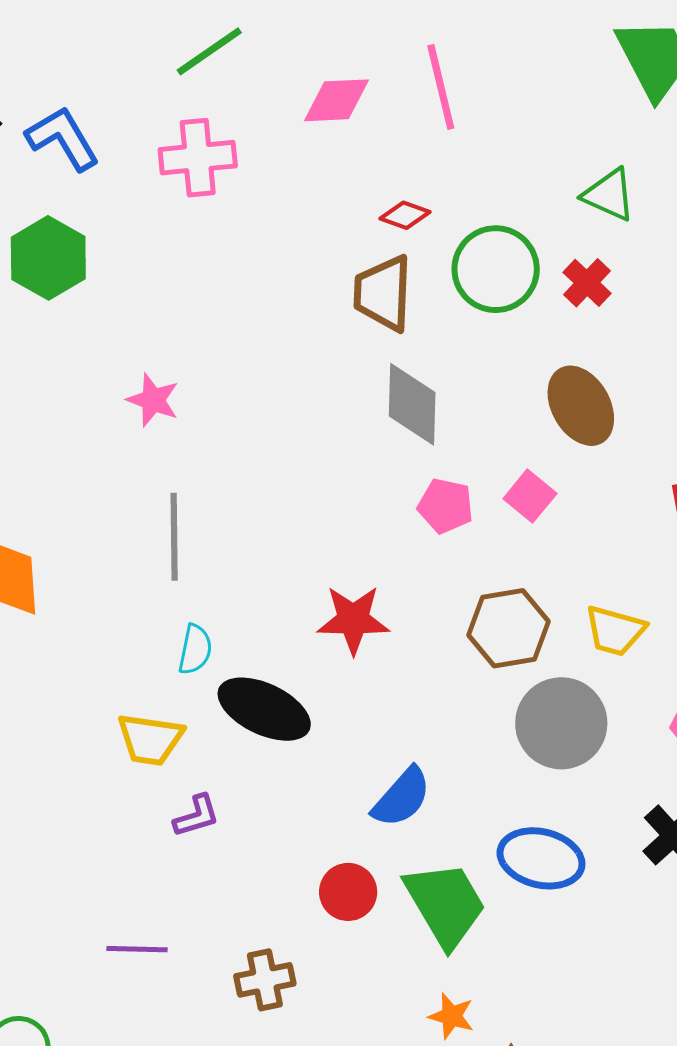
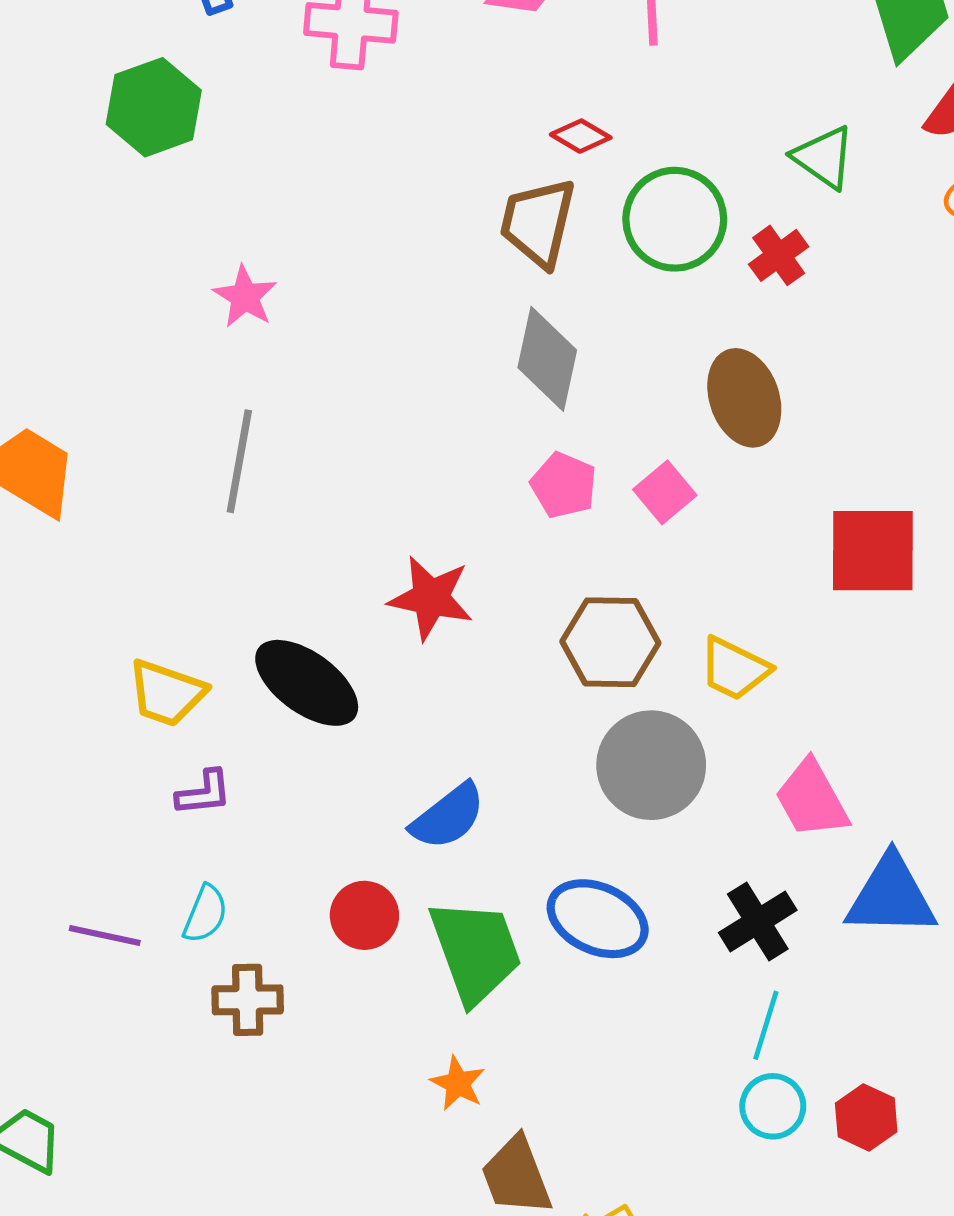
cyan semicircle: (195, 649) -> (205, 914), moved

